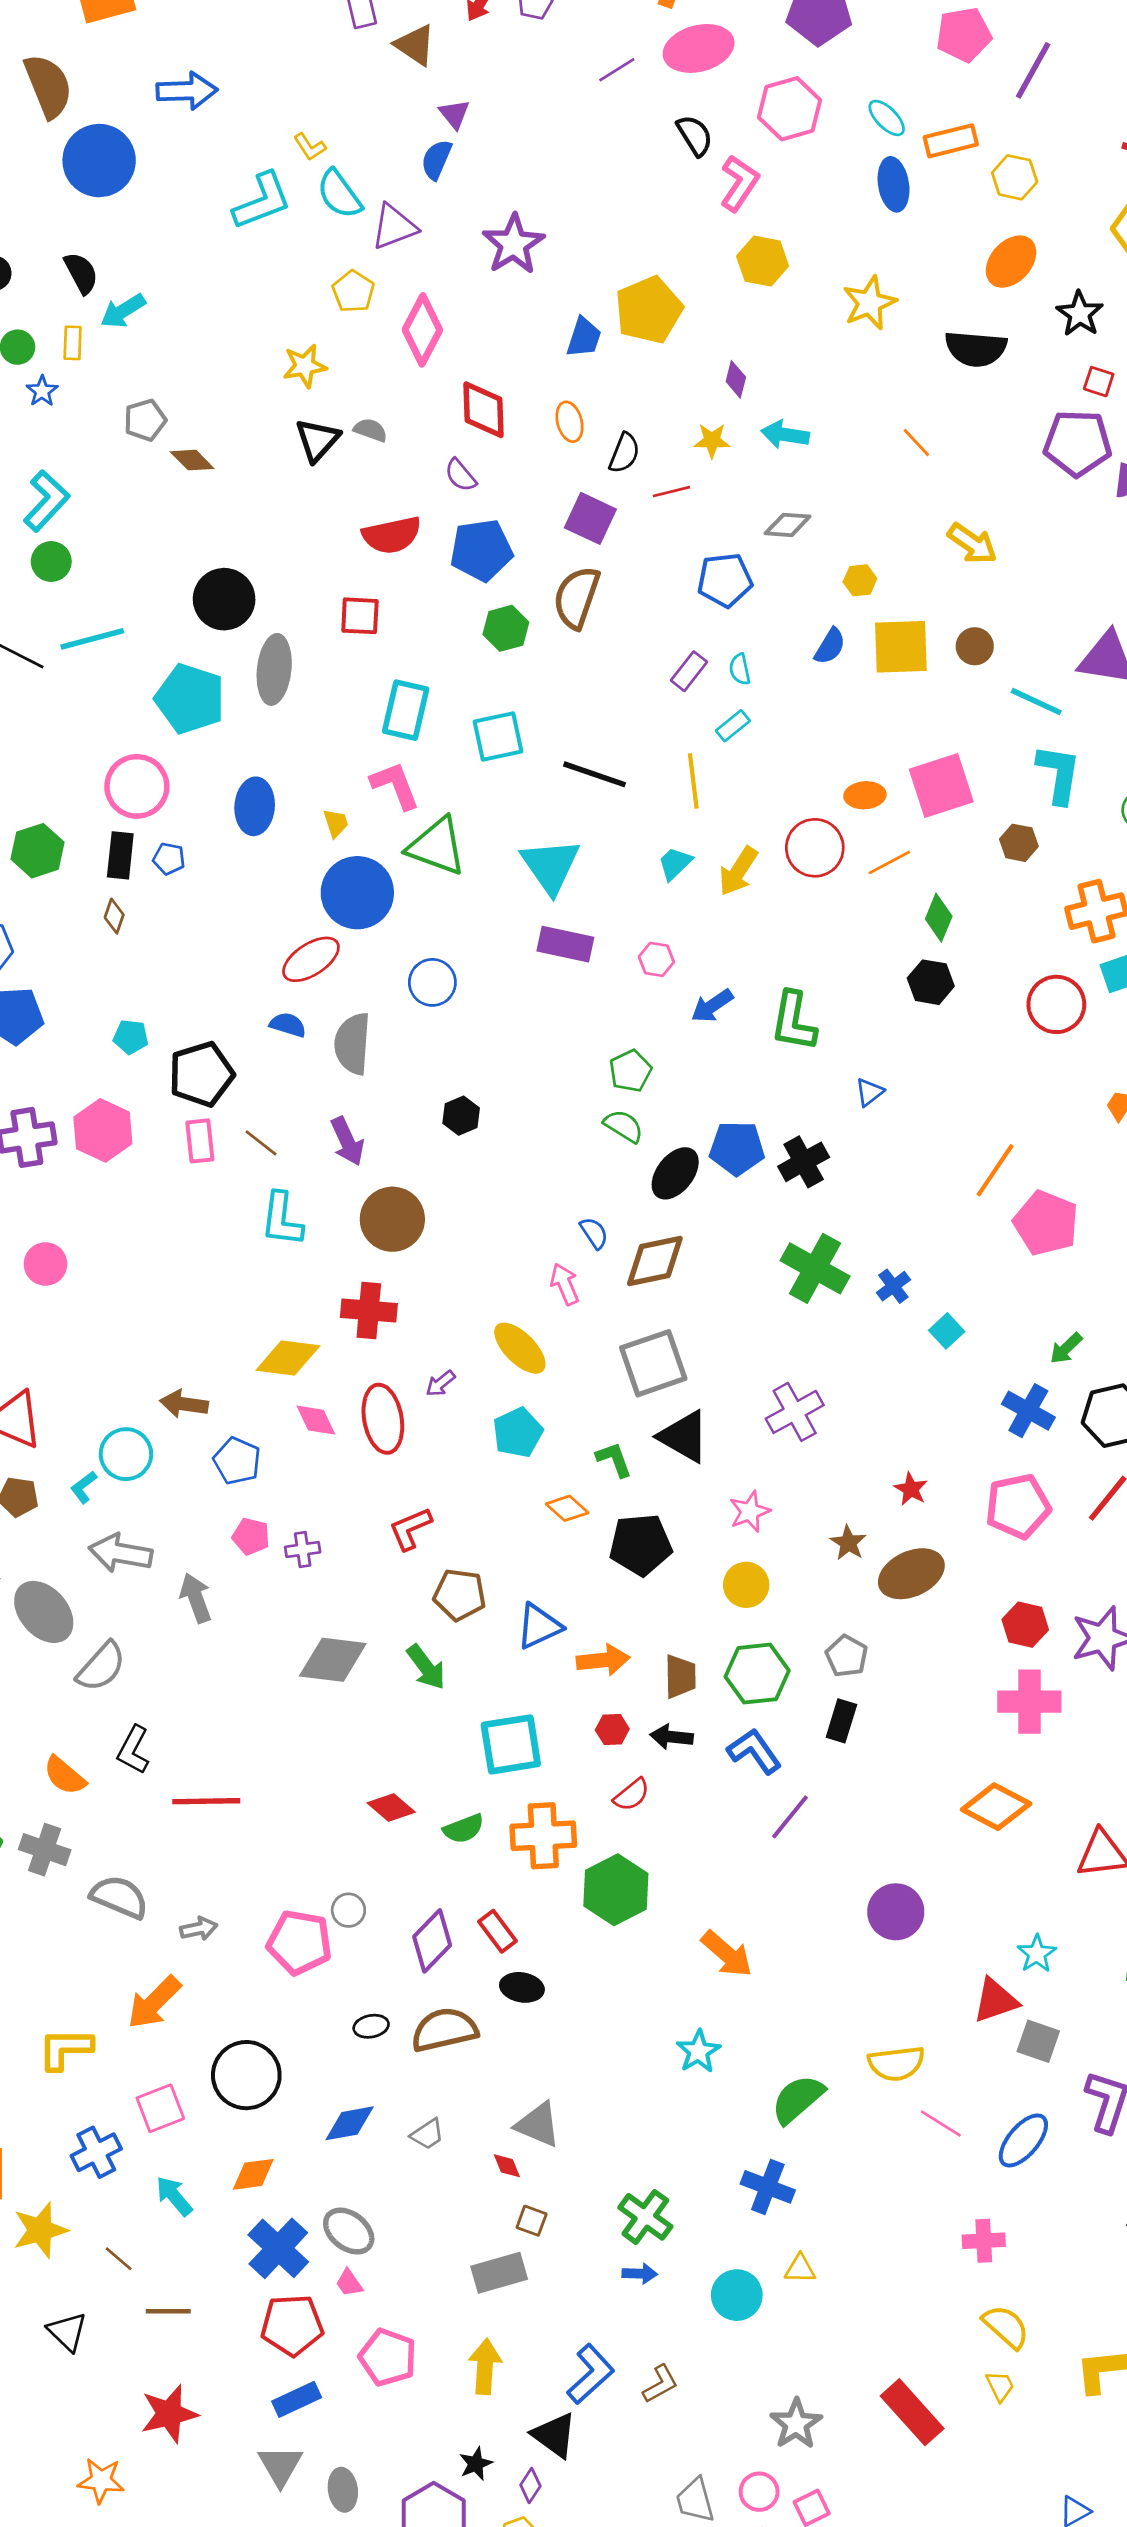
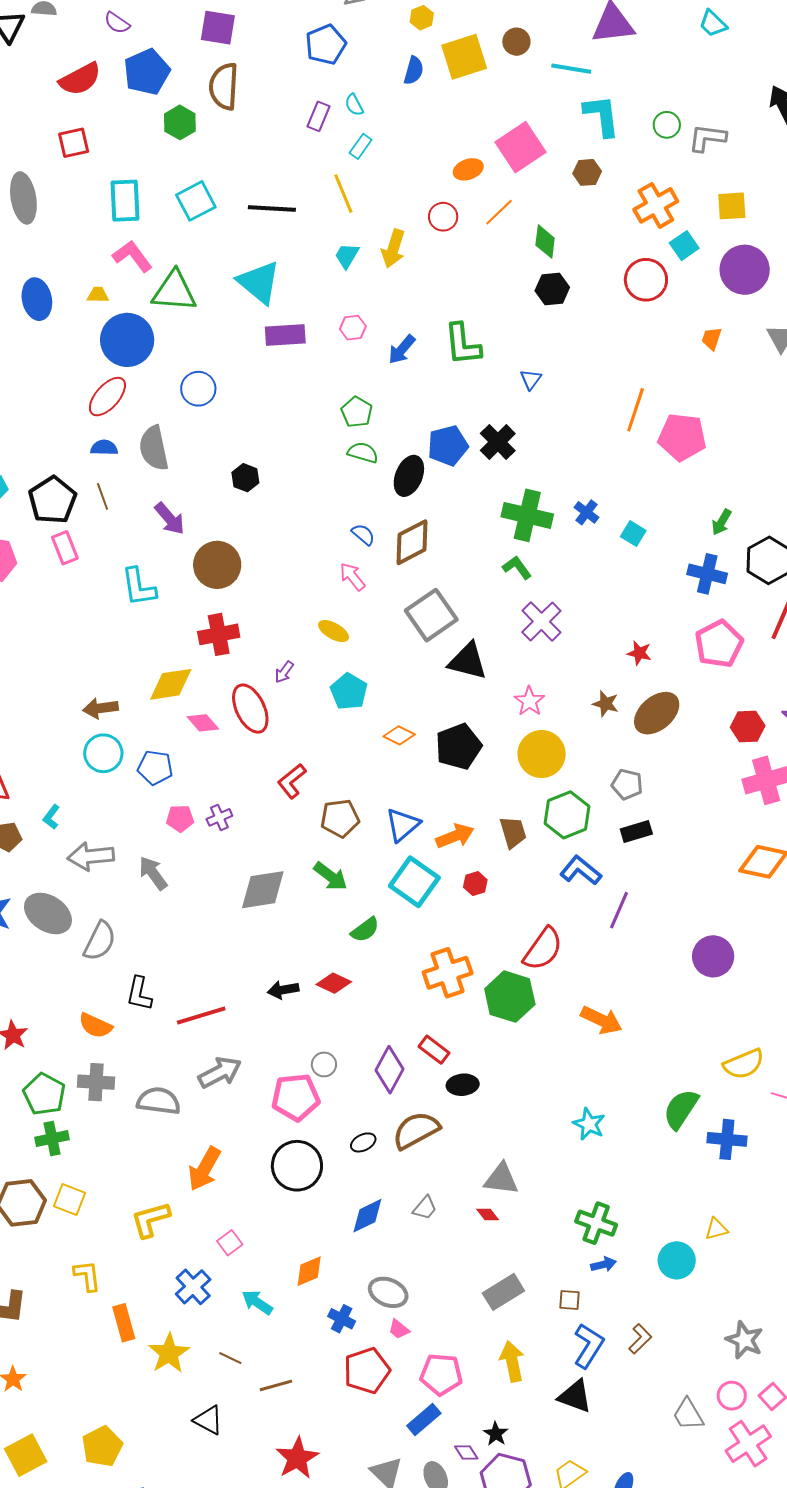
yellow trapezoid: (336, 823) -> (98, 295), turned -55
red circle: (815, 848) -> (443, 217), size x0.7
brown line: (261, 1143) -> (102, 496), moved, turned 48
yellow ellipse: (520, 1348) -> (334, 631), size x0.7
brown arrow: (184, 1404) -> (101, 708), moved
cyan circle: (126, 1454) -> (103, 753), moved
green L-shape: (614, 1459) -> (517, 568), moved
yellow circle: (746, 1585) -> (542, 754), size x1.4
black rectangle: (841, 1721) -> (636, 832), turned 72
black arrow: (672, 1737) -> (283, 990), moved
cyan square: (511, 1744) -> (414, 882), moved, turned -30
red semicircle: (632, 1795) -> (543, 949), moved, size x1.6
green semicircle: (464, 1829) -> (365, 930), moved
gray arrow: (199, 1929) -> (220, 1072), moved, size x1.6
cyan star: (698, 2051) -> (589, 1124), moved
black circle: (246, 2075) -> (297, 1166), moved
pink square: (160, 2108) -> (230, 1243), size x0.7
blue cross: (768, 2187) -> (727, 1139), moved
brown square: (532, 2221) -> (569, 1300), moved
blue cross: (278, 2248) -> (342, 1319), size x0.6
blue rectangle: (297, 2399) -> (424, 1419), moved
black star: (476, 2464) -> (496, 1434), moved
purple diamond: (530, 2485) -> (466, 1452), moved, turned -50

